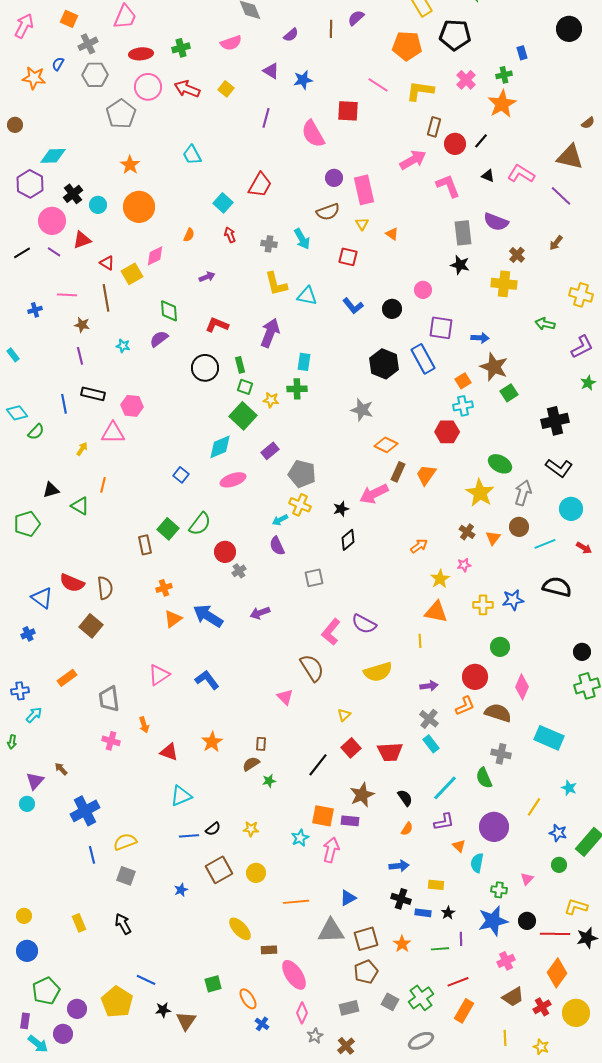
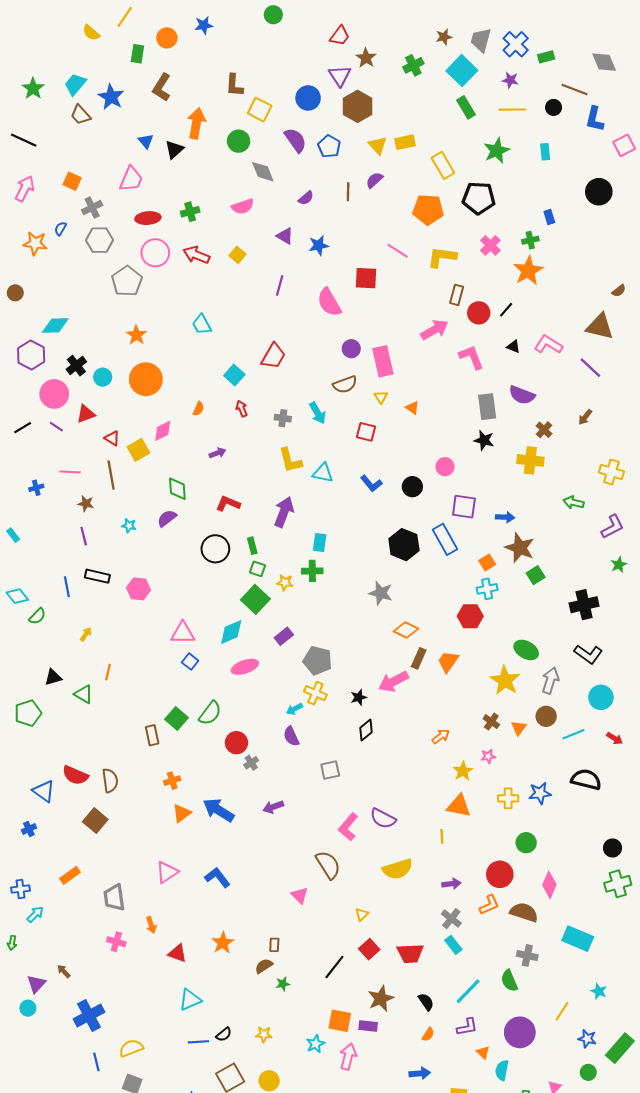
pink triangle: (113, 433) -> (183, 633), moved

